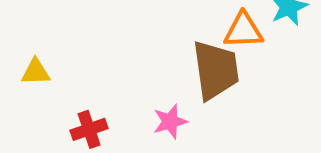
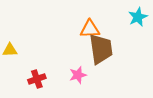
orange triangle: (243, 30) -> (90, 29), moved

